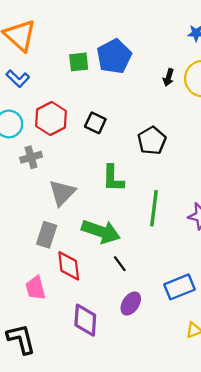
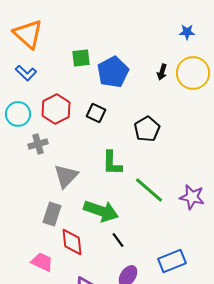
blue pentagon: (114, 56) -> (113, 72), moved
green line: (154, 208) -> (149, 190), turned -56
pink trapezoid: (35, 288) -> (42, 262), turned 130

